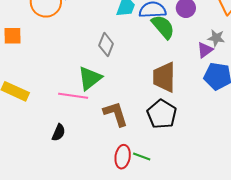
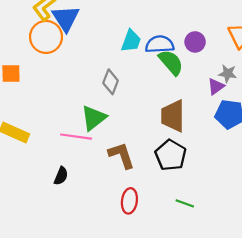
green line: (142, 156) -> (185, 203), moved

